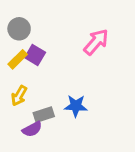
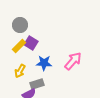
pink arrow: (96, 42) -> (73, 61), moved
blue star: (76, 106) -> (44, 63), moved

